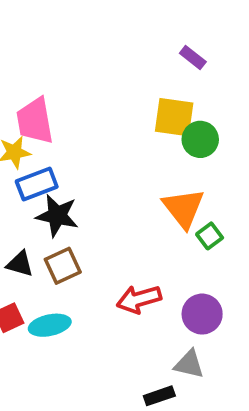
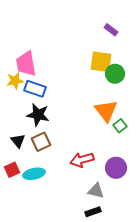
blue rectangle: (37, 184) -> (35, 89), moved, turned 40
black triangle: (20, 264) -> (18, 141), turned 35
gray triangle: (189, 364) -> (96, 191), moved

